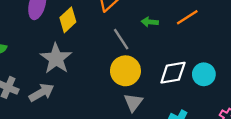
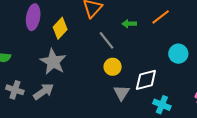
yellow circle: (125, 71) -> (113, 67), size x0.7
white diamond: (173, 73) -> (146, 80), moved
cyan circle: (204, 74) -> (178, 54), moved

